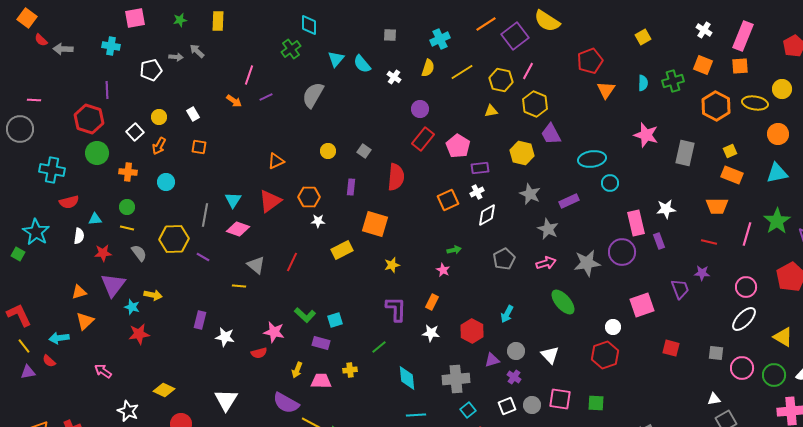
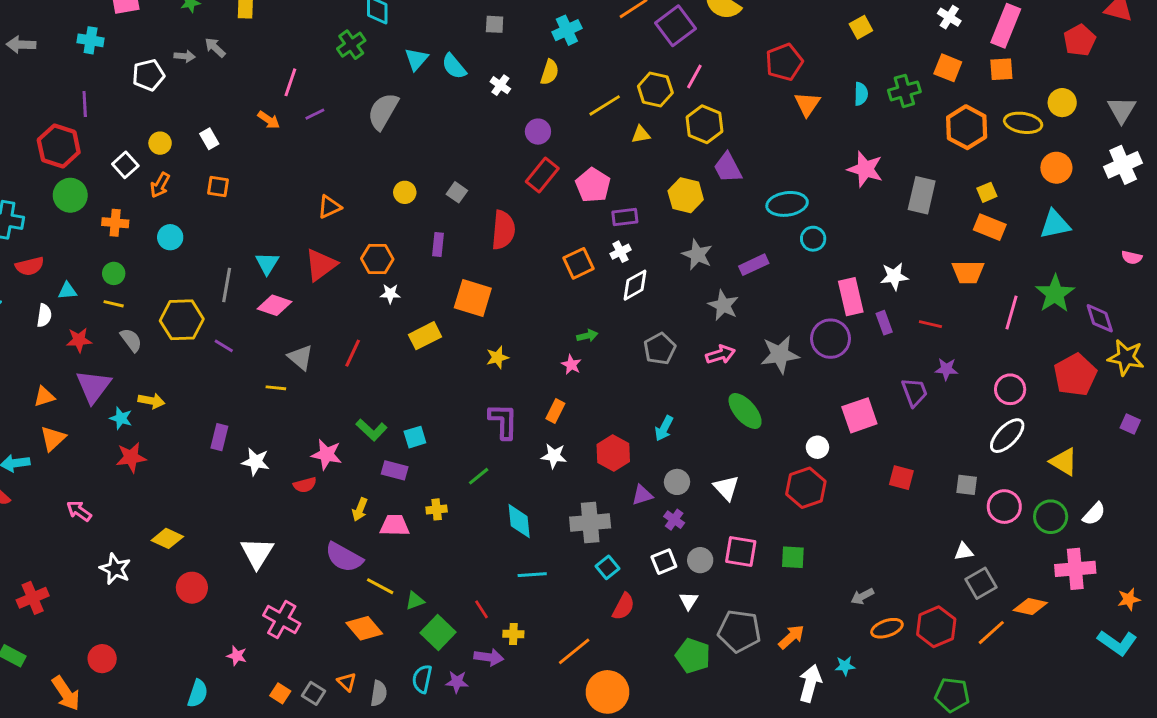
yellow line: (462, 72) -> (605, 105), moved
red line: (709, 242) -> (930, 324), moved

